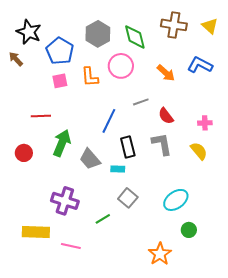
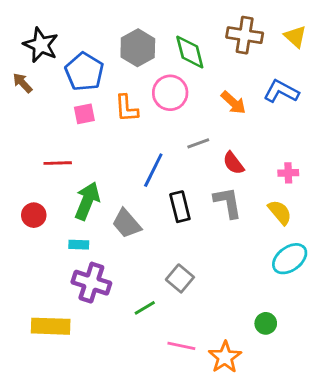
cyan rectangle: (118, 169) -> (79, 245), moved
cyan ellipse: (176, 200) -> (290, 259), moved
pink line: (71, 246) -> (181, 346), moved

